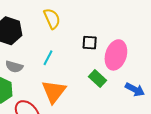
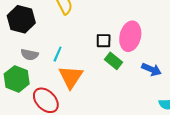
black square: (90, 43) -> (104, 41), moved
cyan line: (48, 58) -> (58, 54), moved

